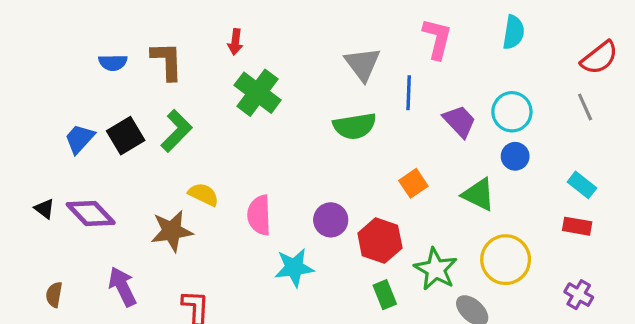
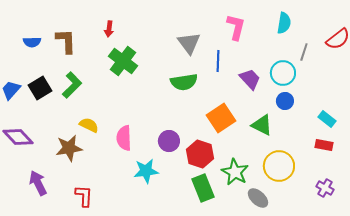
gray line: (585, 107) -> (304, 52), moved, turned 42
orange square: (413, 183) -> (221, 118), size x1.6
green rectangle: (385, 295) -> (203, 188), size x1.5

